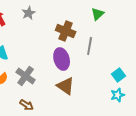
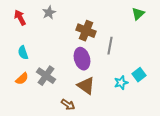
green triangle: (98, 14) -> (138, 14), moved
cyan star: (118, 95) -> (121, 83), moved
brown arrow: (27, 105) -> (68, 105), moved

